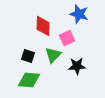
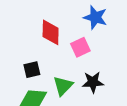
green triangle: (53, 55) -> (63, 86), moved
black square: (28, 56) -> (32, 70), turned -32

